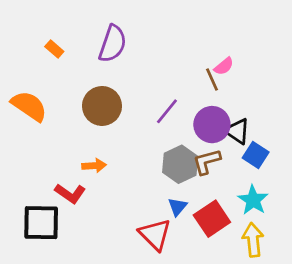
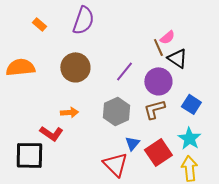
orange semicircle: (29, 106) -> (20, 67), turned -40
black triangle: (237, 131) -> (177, 58), moved
gray hexagon: (180, 164) -> (116, 111), moved

